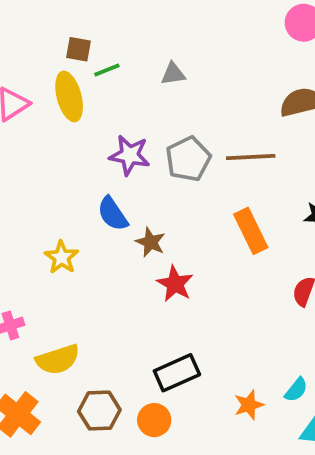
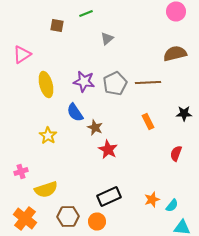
green line: (107, 70) -> (86, 14), moved
gray triangle: (173, 74) -> (107, 38), turned -32
yellow ellipse: (69, 96) -> (46, 84), moved
orange rectangle: (251, 231) -> (148, 122), size x0.7
orange star: (249, 405) -> (152, 200), moved

